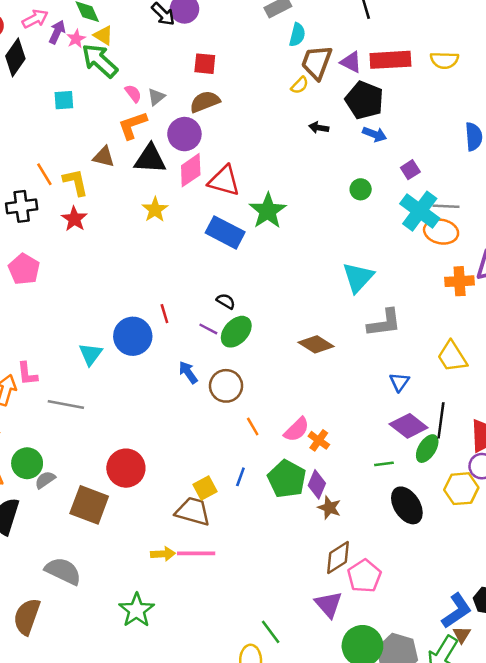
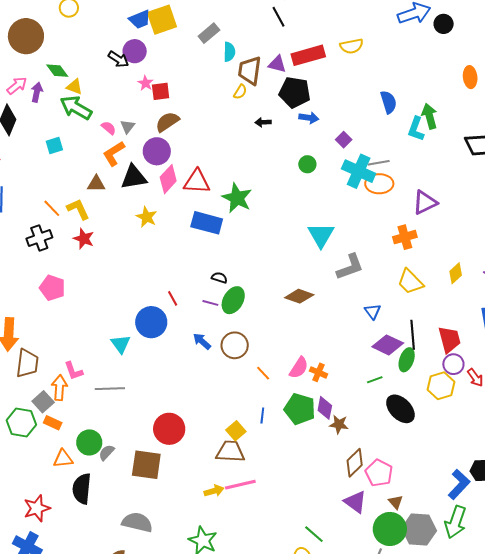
pink star: (76, 39) -> (145, 83), moved
orange cross: (460, 281) -> (405, 237), moved
brown triangle: (462, 635) -> (396, 502), moved

